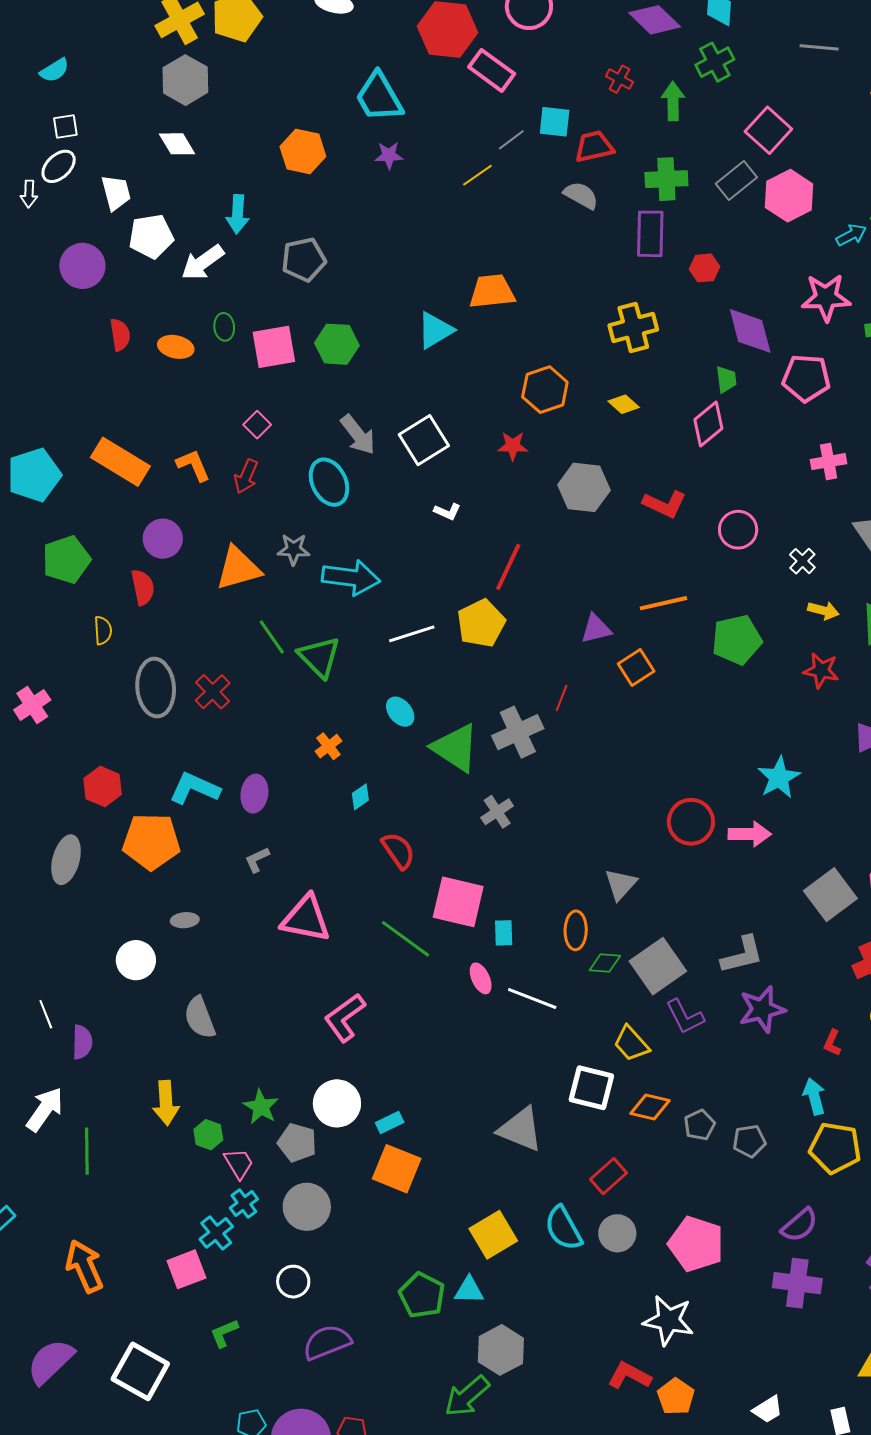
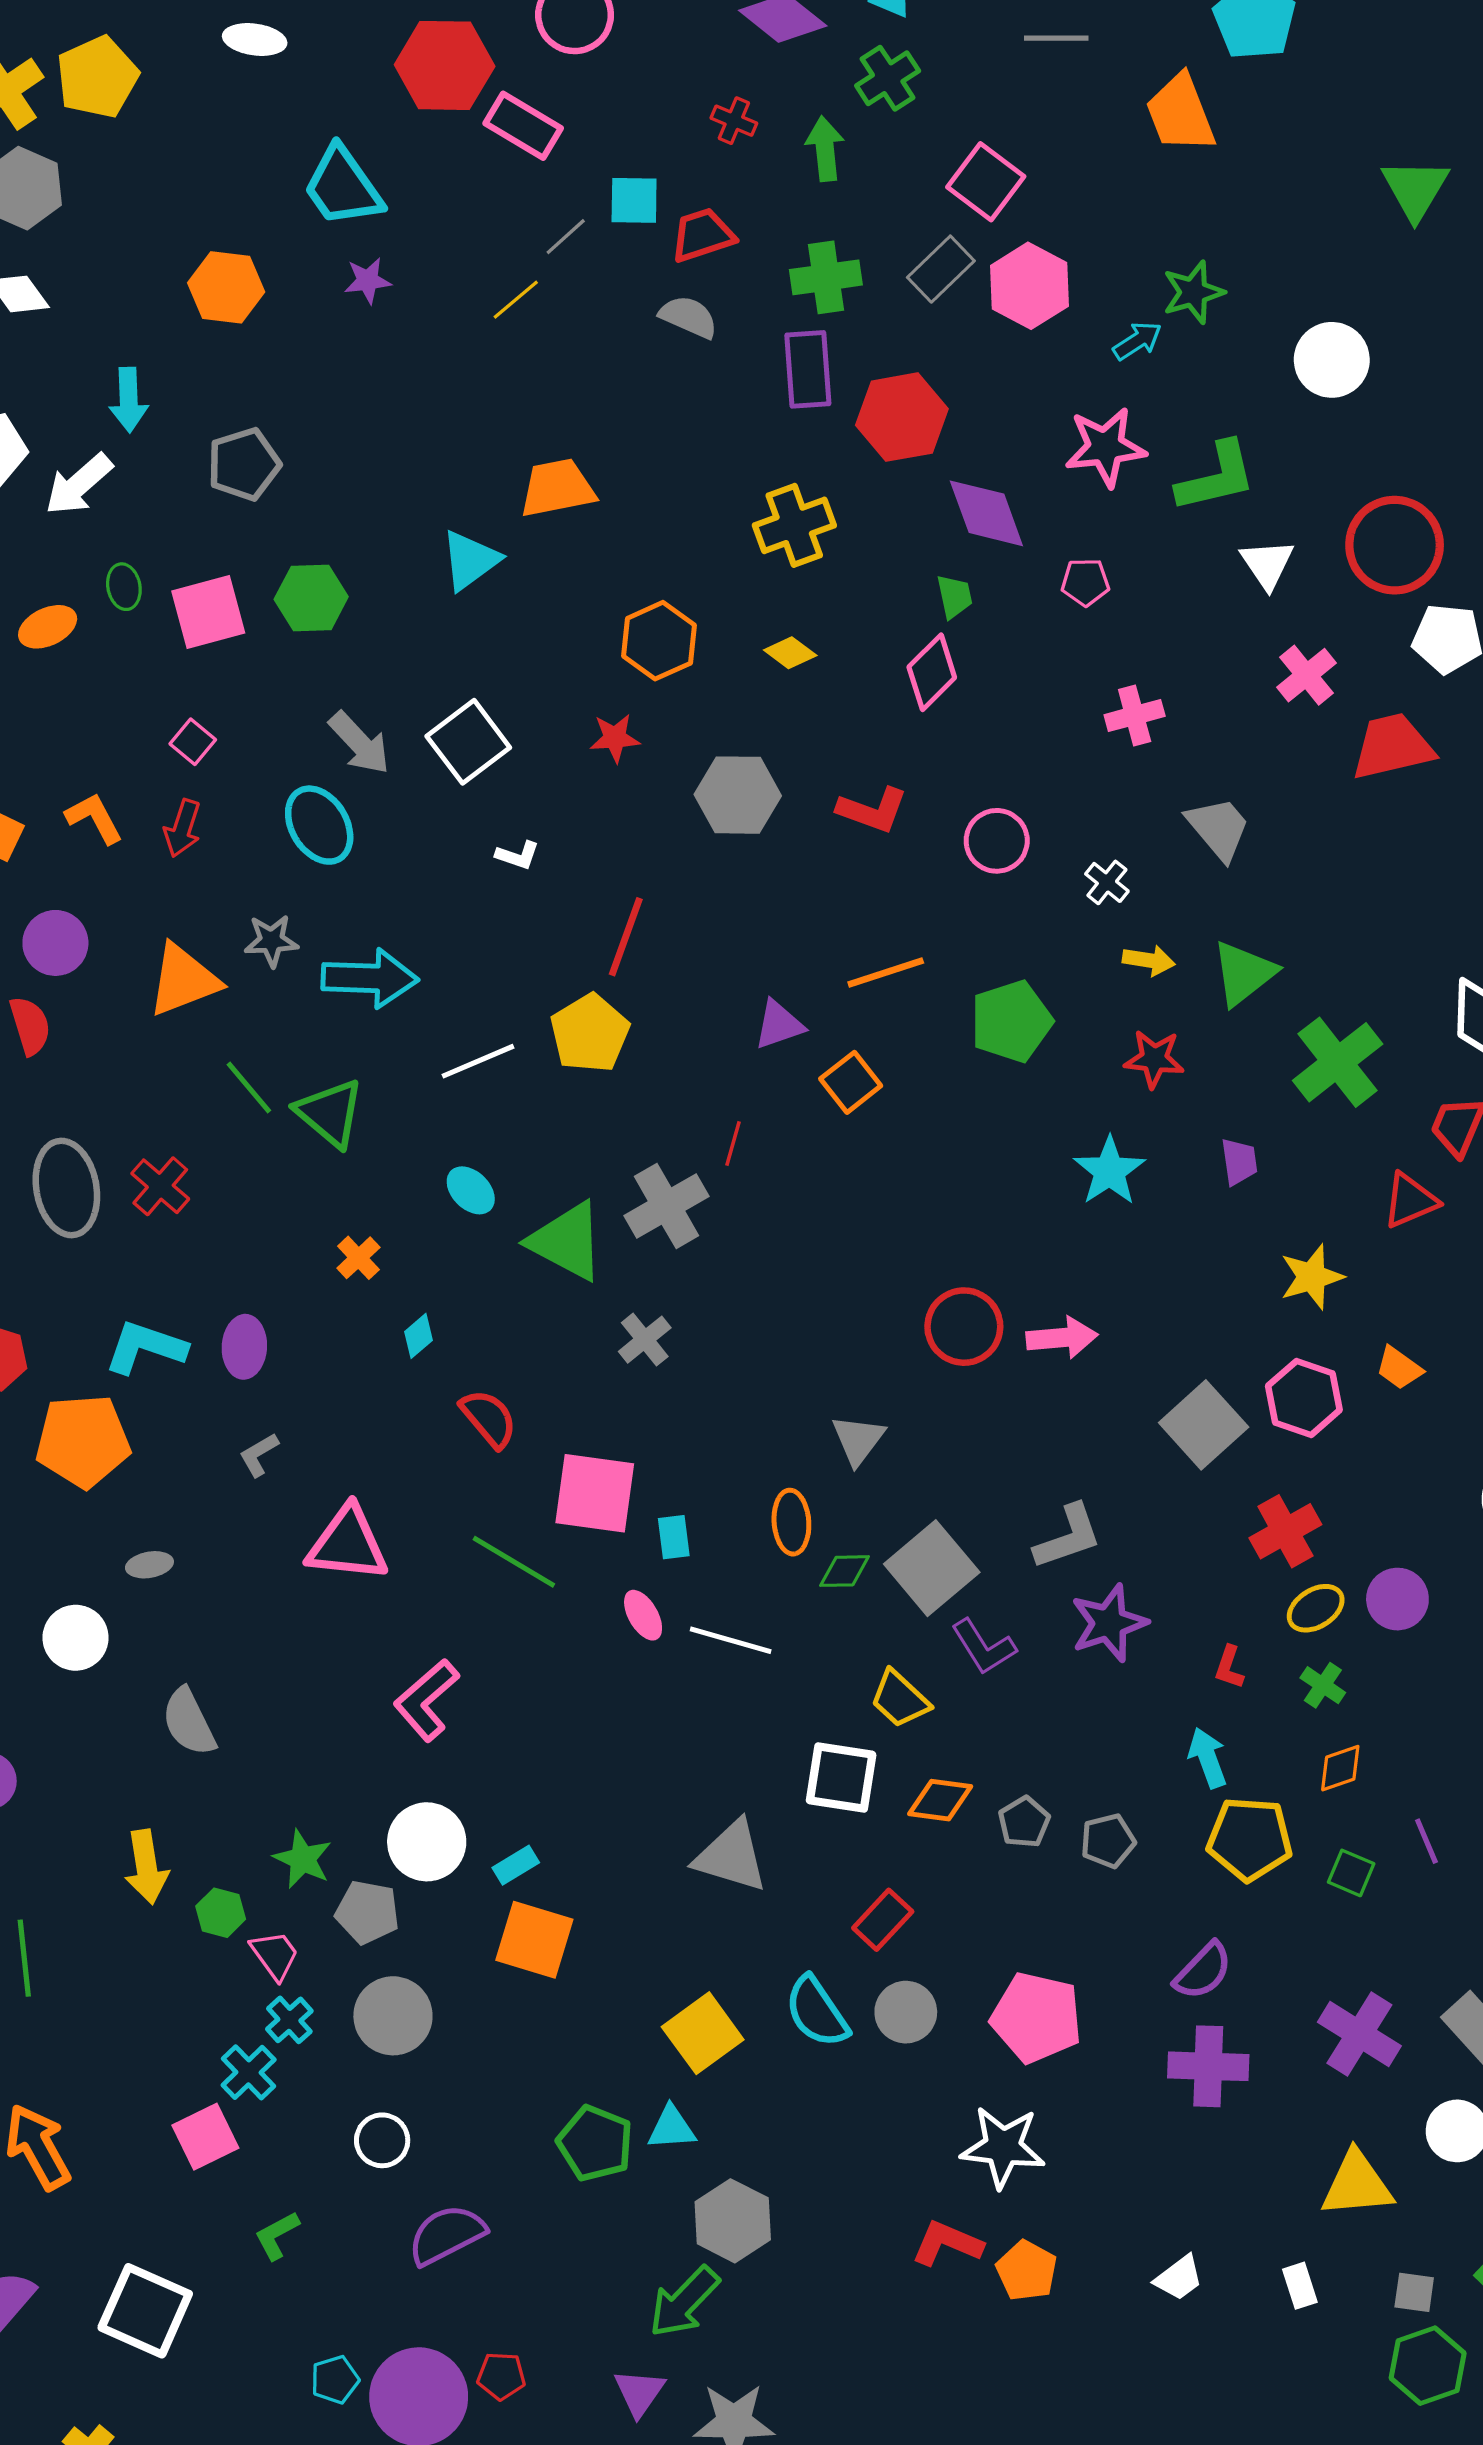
red hexagon: (705, 268) -> (902, 417), size x1.8
orange ellipse: (176, 347) -> (48, 627), turned -32
pink pentagon: (806, 378) -> (1085, 582), size x0.6
cyan star: (779, 778) -> (1109, 1171), moved

